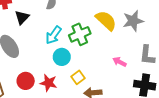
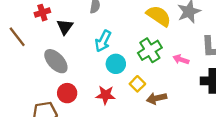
green cross: (80, 34) -> (150, 50), moved
red circle: (26, 81) -> (67, 93), moved

